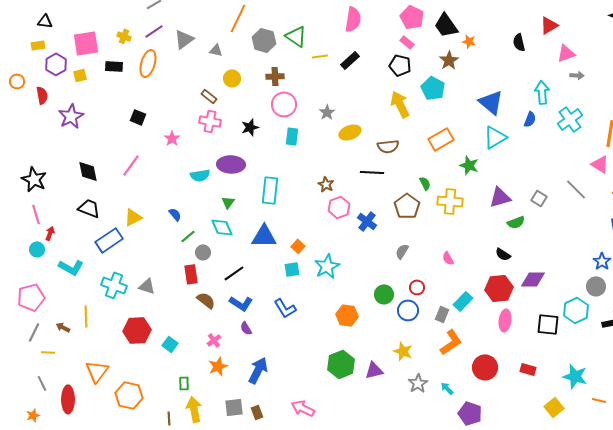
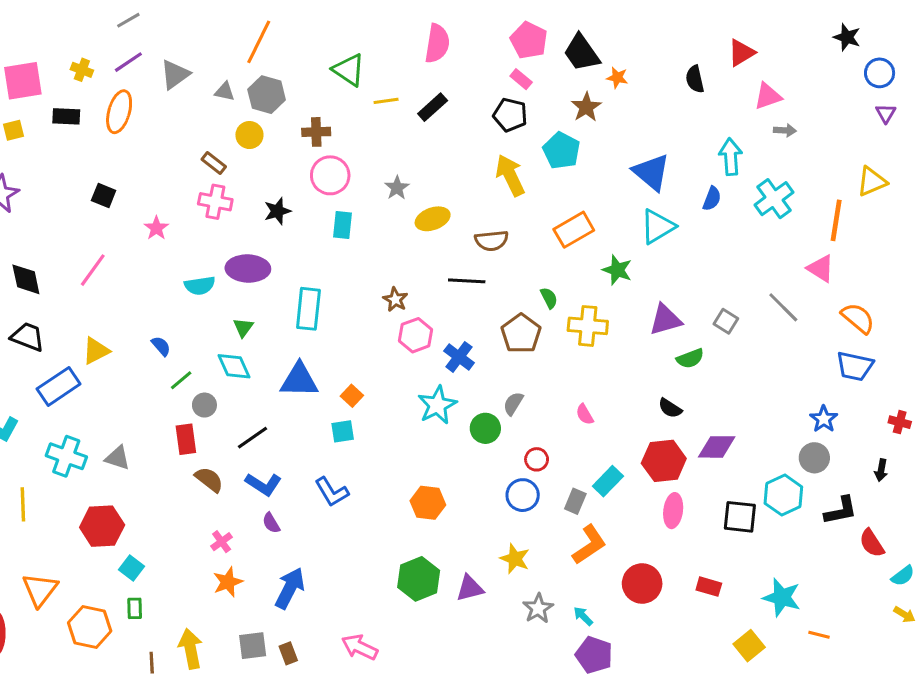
gray hexagon: (264, 40) -> (267, 95), moved
cyan star: (327, 266) -> (437, 405), moved
green circle: (384, 294) -> (485, 428), moved
cyan square: (170, 344) -> (132, 568), moved
green rectangle: (184, 383) -> (135, 608), moved
purple pentagon: (470, 413) -> (594, 655), moved

